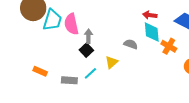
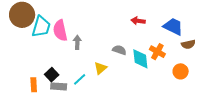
cyan diamond: (152, 32) -> (140, 59), moved
black square: (86, 50) -> (52, 75), moved
orange rectangle: (40, 71) -> (34, 85), moved, turned 64

